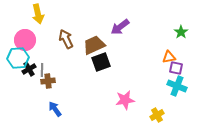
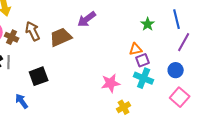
black square: (101, 62) -> (39, 76), moved
purple square: (176, 68) -> (143, 60), turned -32
brown cross: (48, 81) -> (12, 37), moved, turned 32
pink star: (125, 100) -> (111, 83), moved

